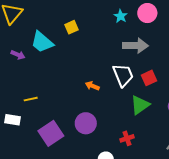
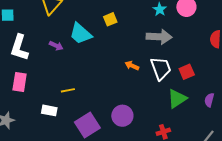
gray arrow: (135, 46) -> (159, 37), moved
orange arrow: (92, 86) -> (132, 66), moved

